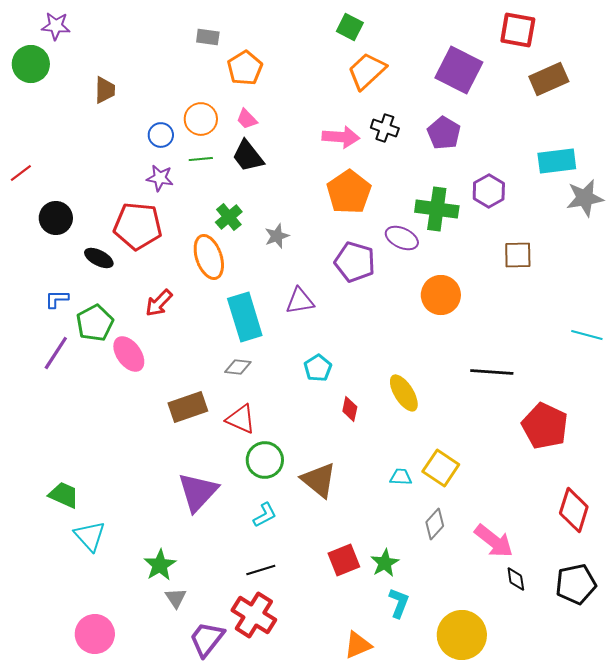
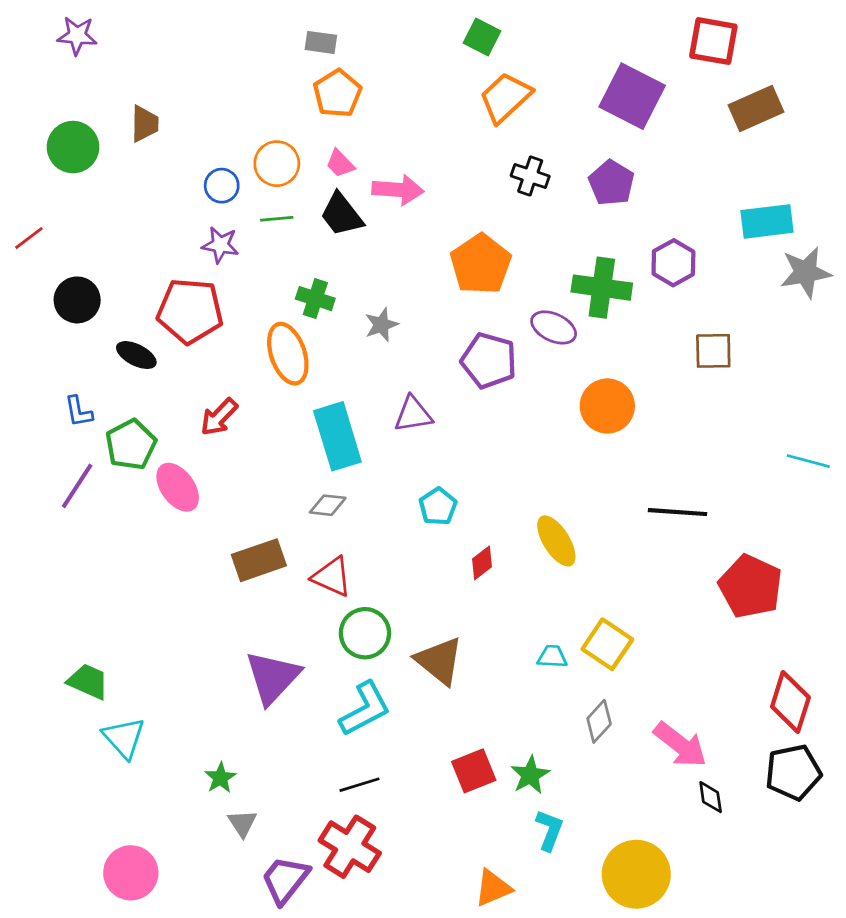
gray rectangle: (208, 37) -> (321, 42), moved
green circle: (31, 64) -> (73, 147), moved
pink arrow: (341, 137) -> (398, 190), moved
green cross: (229, 217) -> (315, 299), turned -32
blue L-shape: (57, 299) -> (78, 411), turned -100
red diamond: (350, 409) -> (482, 563), turned 40
cyan L-shape: (265, 515) -> (365, 709), size x1.6
green star: (160, 565) -> (220, 778), size x0.7
black pentagon: (576, 584) -> (793, 772), moved

